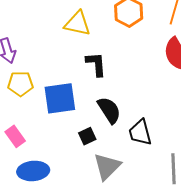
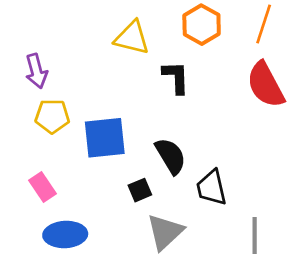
black L-shape: (96, 64) -> (176, 77), moved

